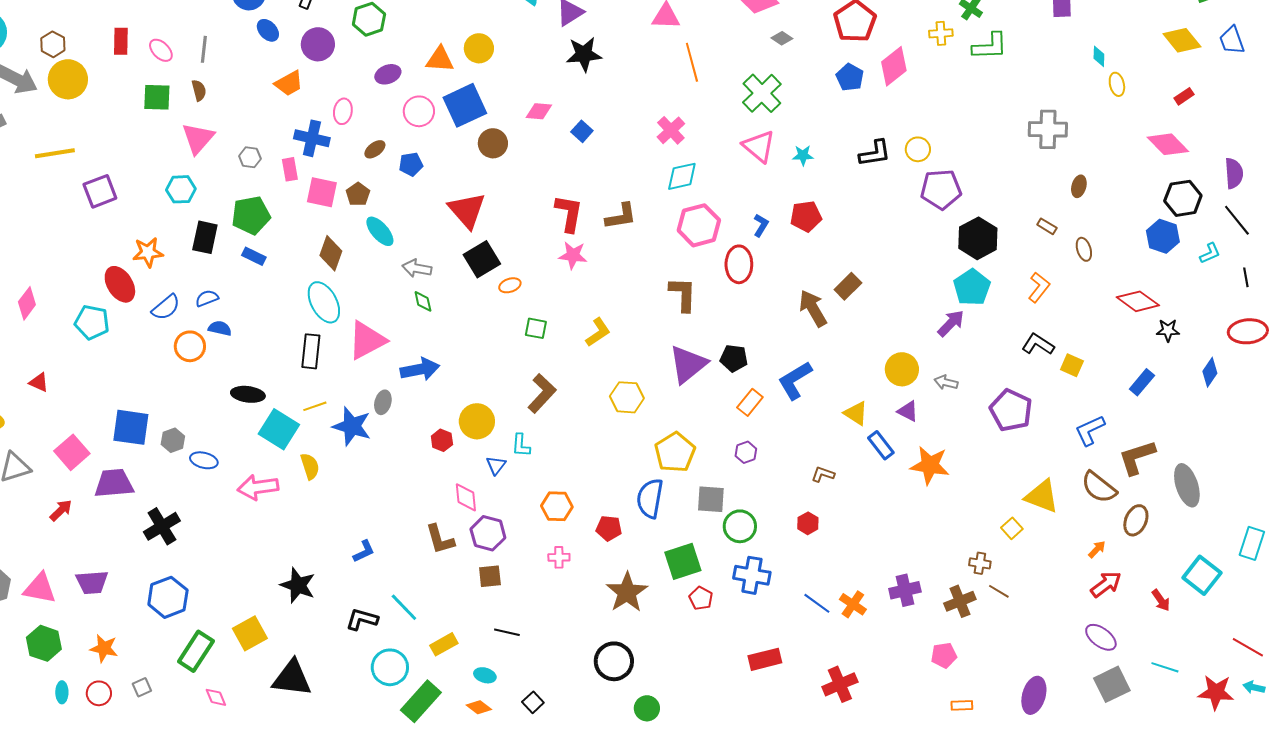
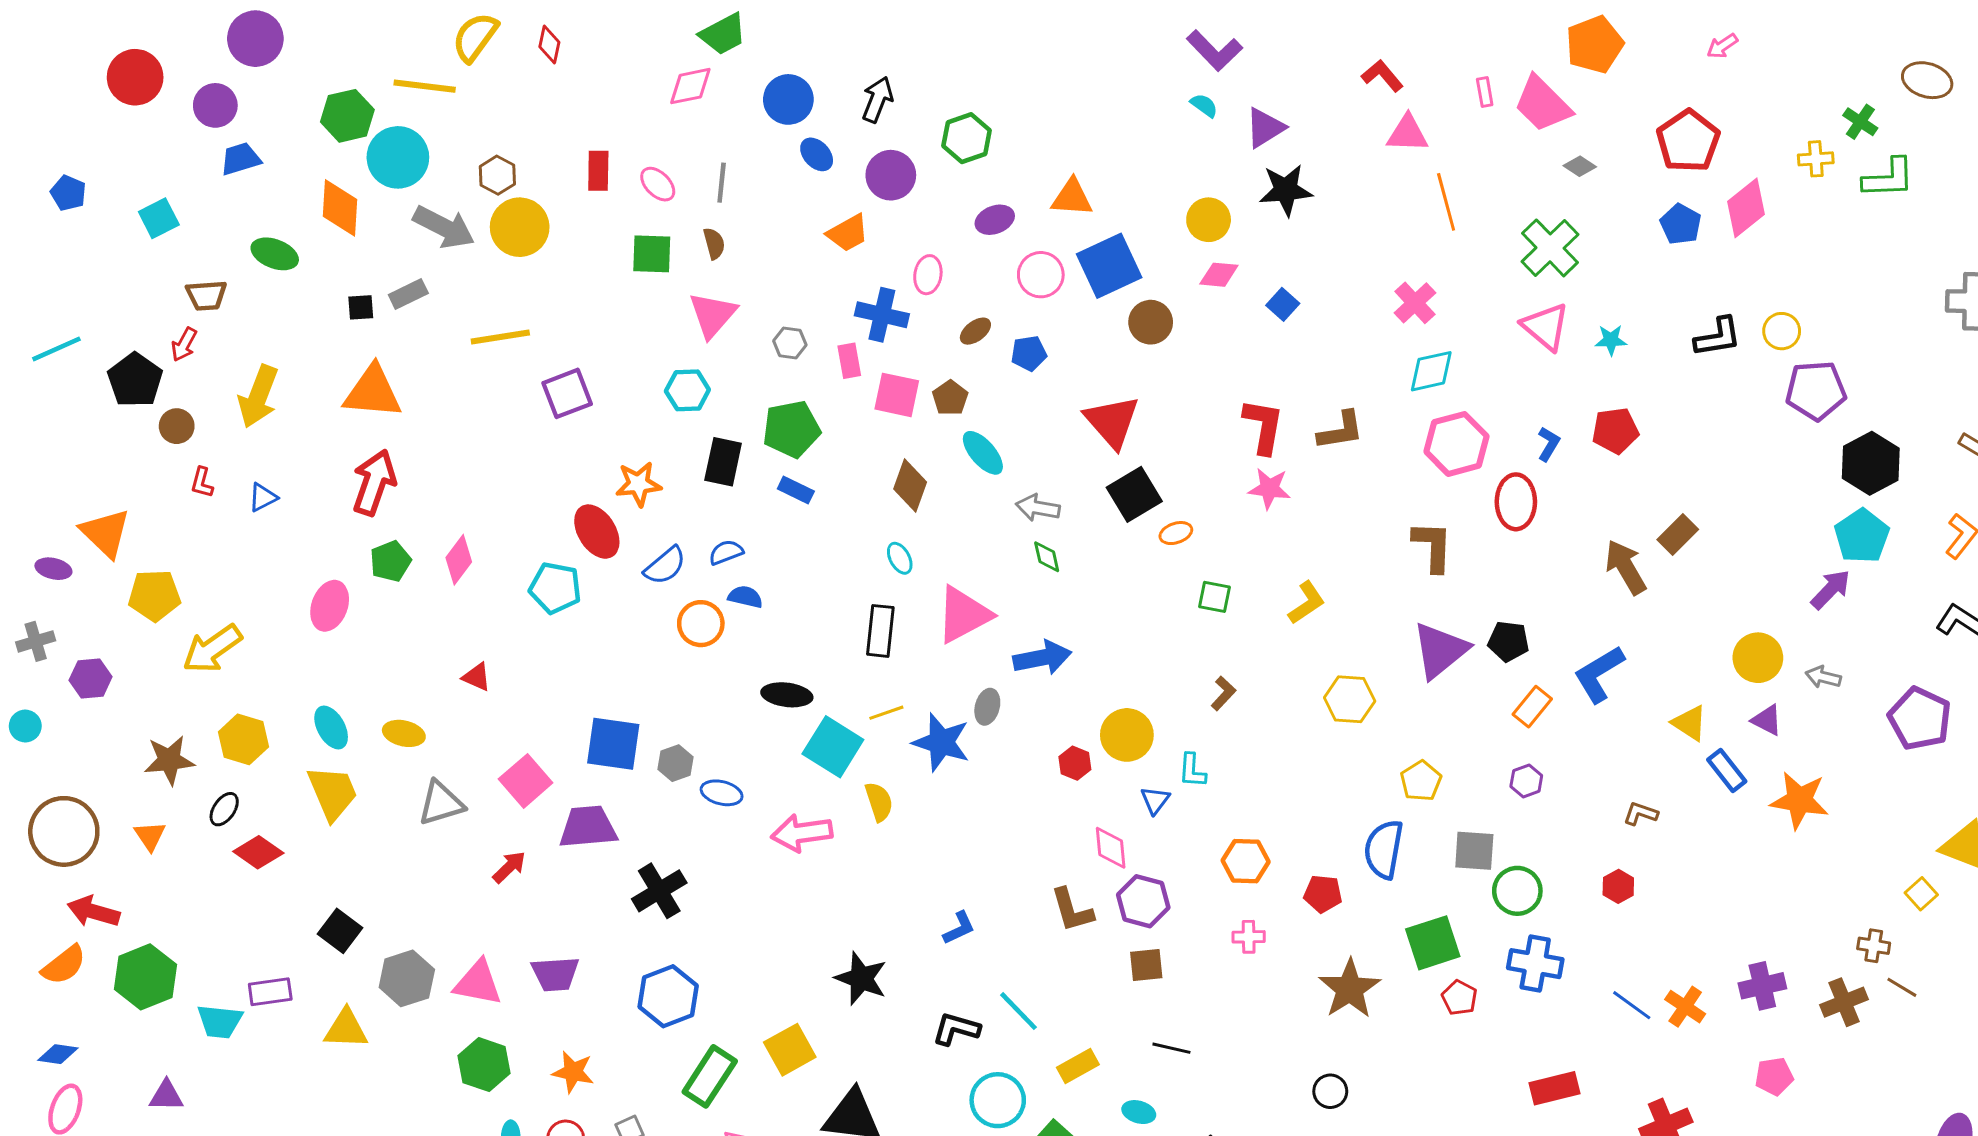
yellow circle: (479, 48) -> (1209, 220), moved
cyan ellipse: (324, 302) -> (900, 558), size x0.5
brown L-shape: (542, 393) -> (1223, 693), size x0.6
yellow pentagon: (675, 452) -> (1421, 781), size x0.7
pink pentagon: (944, 655) -> (1774, 1076), moved
black circle: (614, 661) -> (1330, 1091), size x0.6

